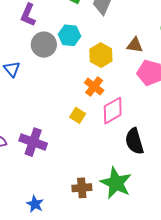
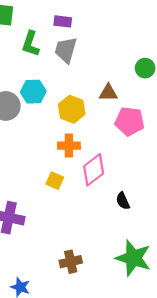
orange cross: (94, 87) -> (69, 146), turned -30
black semicircle: (134, 141) -> (123, 201), size x0.6
green star: (116, 183) -> (133, 258), moved

